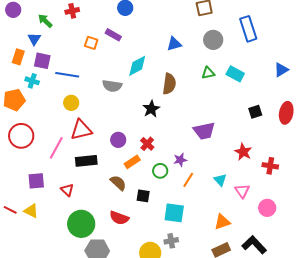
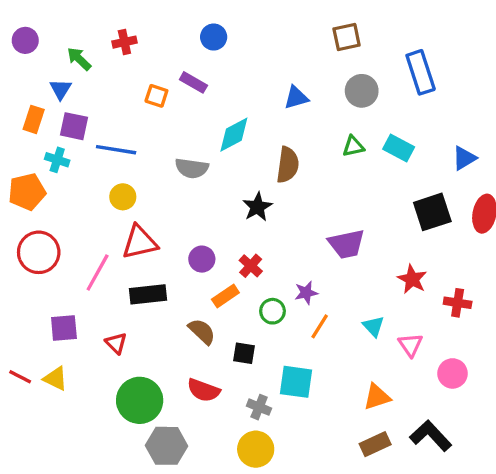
blue triangle: (281, 70) -> (464, 158), moved
black square: (255, 112) -> (432, 212), size x1.6
gray cross: (171, 241) -> (259, 407), moved, turned 32

